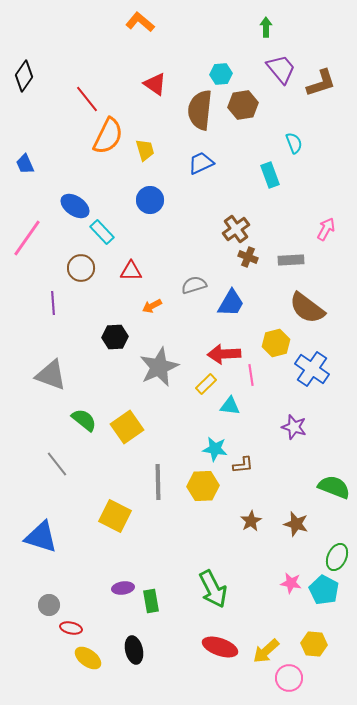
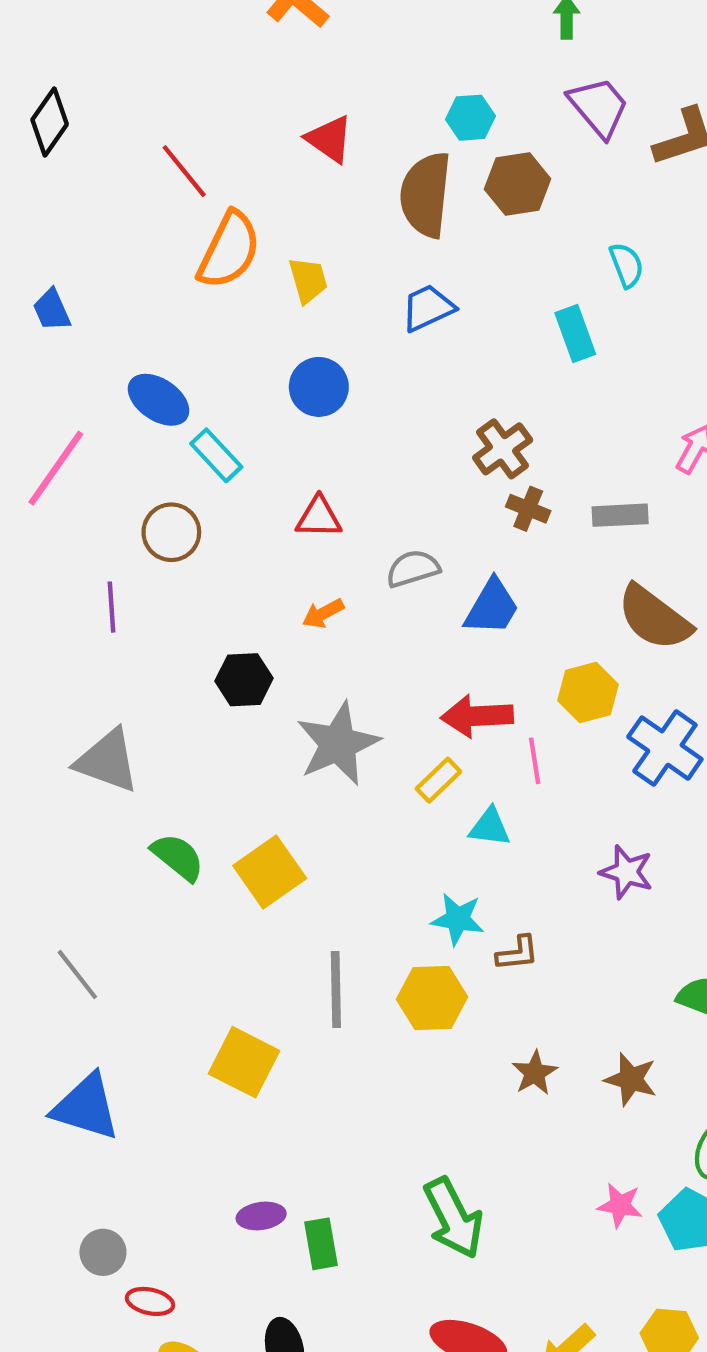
red triangle: (131, 271) -> (319, 517), moved
gray line: (57, 464) -> (77, 975), moved

